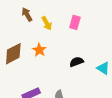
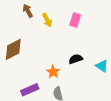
orange star: (39, 50) -> (53, 72), moved

